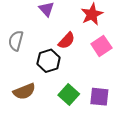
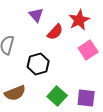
red semicircle: (67, 41) -> (55, 32), moved

